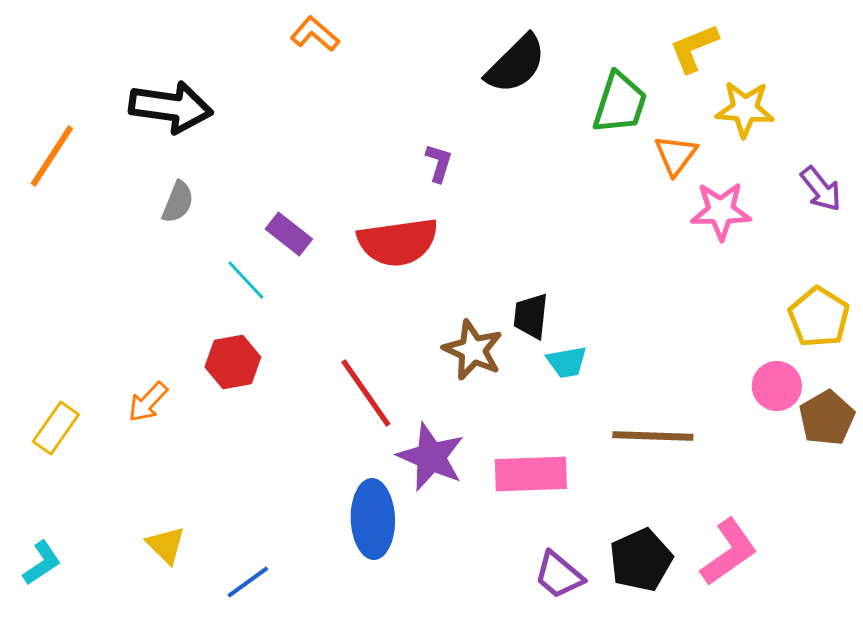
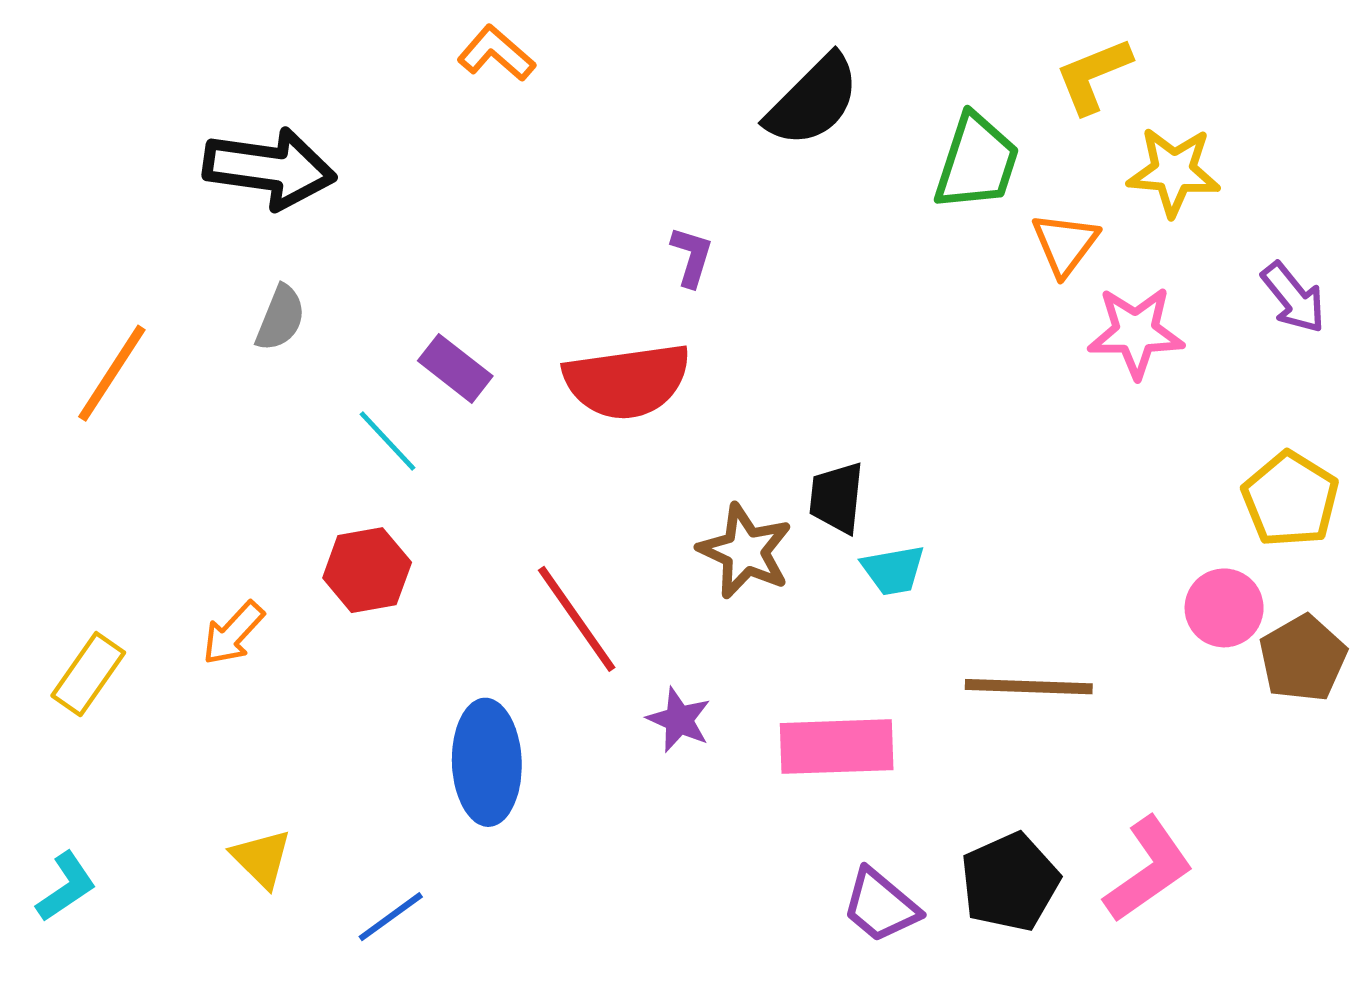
orange line: (52, 156) -> (112, 373), moved
purple star: (431, 457) -> (679, 720), size x0.6
blue ellipse: (373, 519) -> (487, 762), moved

